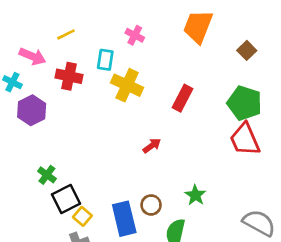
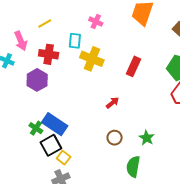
pink arrow: (32, 56) -> (21, 41), turned 48
purple hexagon: (32, 110) -> (37, 80), moved
brown circle: (151, 205) -> (115, 138), moved
blue rectangle: (124, 219) -> (55, 124), moved, turned -40

